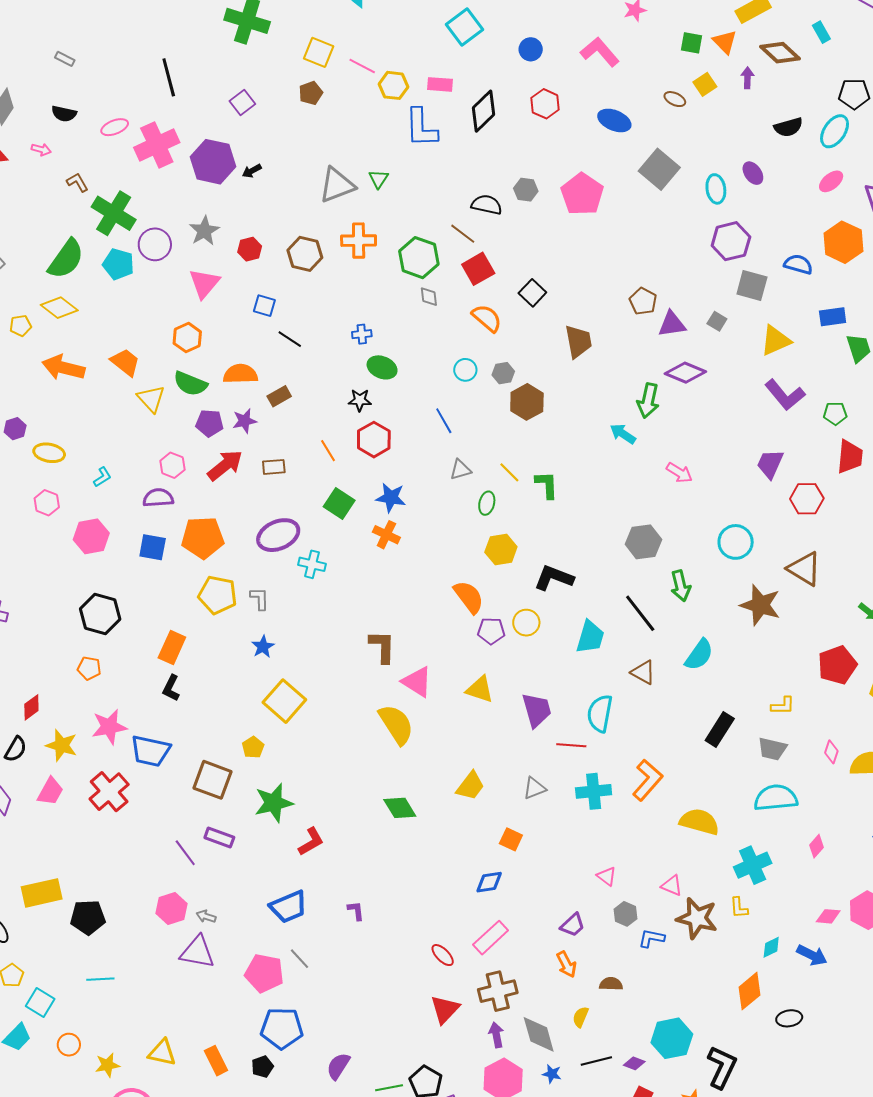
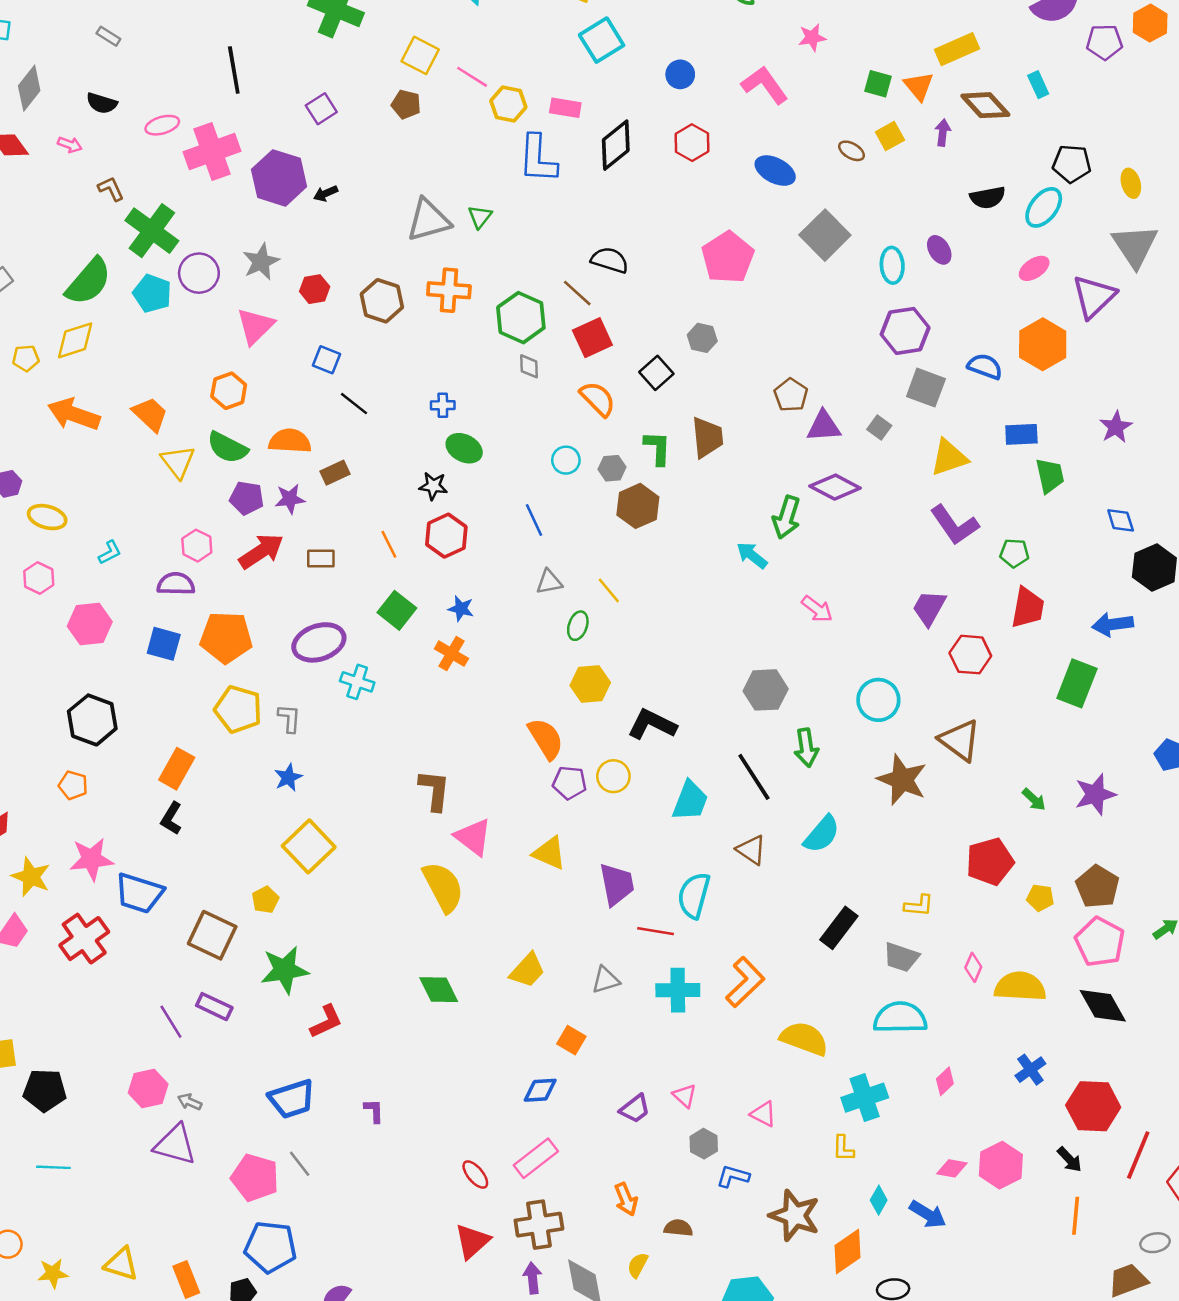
brown pentagon: (311, 93) -> (406, 104), turned 30
gray hexagon: (526, 190) -> (702, 338), moved
yellow diamond: (59, 308) -> (75, 340), turned -60
green L-shape: (547, 485) -> (658, 448), moved
blue star: (391, 498) -> (461, 609), size x0.7
brown star: (697, 918) -> (795, 1215), moved
purple trapezoid: (573, 925) -> (635, 1109), moved
cyan diamond: (771, 947) -> (879, 1200), turned -40

